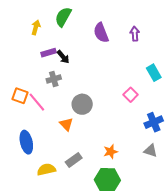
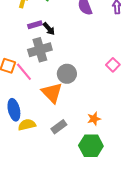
gray cross: (54, 79) -> (40, 50), size x1.6
orange triangle: (66, 124) -> (52, 93), size x1.6
yellow semicircle: (46, 169) -> (27, 125), moved

